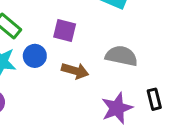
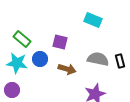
black rectangle: (154, 99) -> (120, 61), moved

